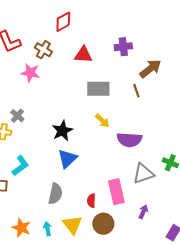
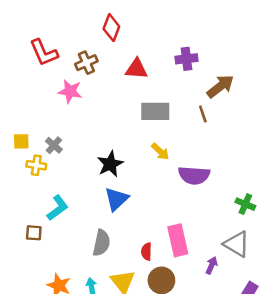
red diamond: (63, 22) -> (111, 28), turned -40
brown cross: (43, 50) -> (86, 63), turned 36
gray triangle: (143, 174) -> (237, 244), moved, turned 50

